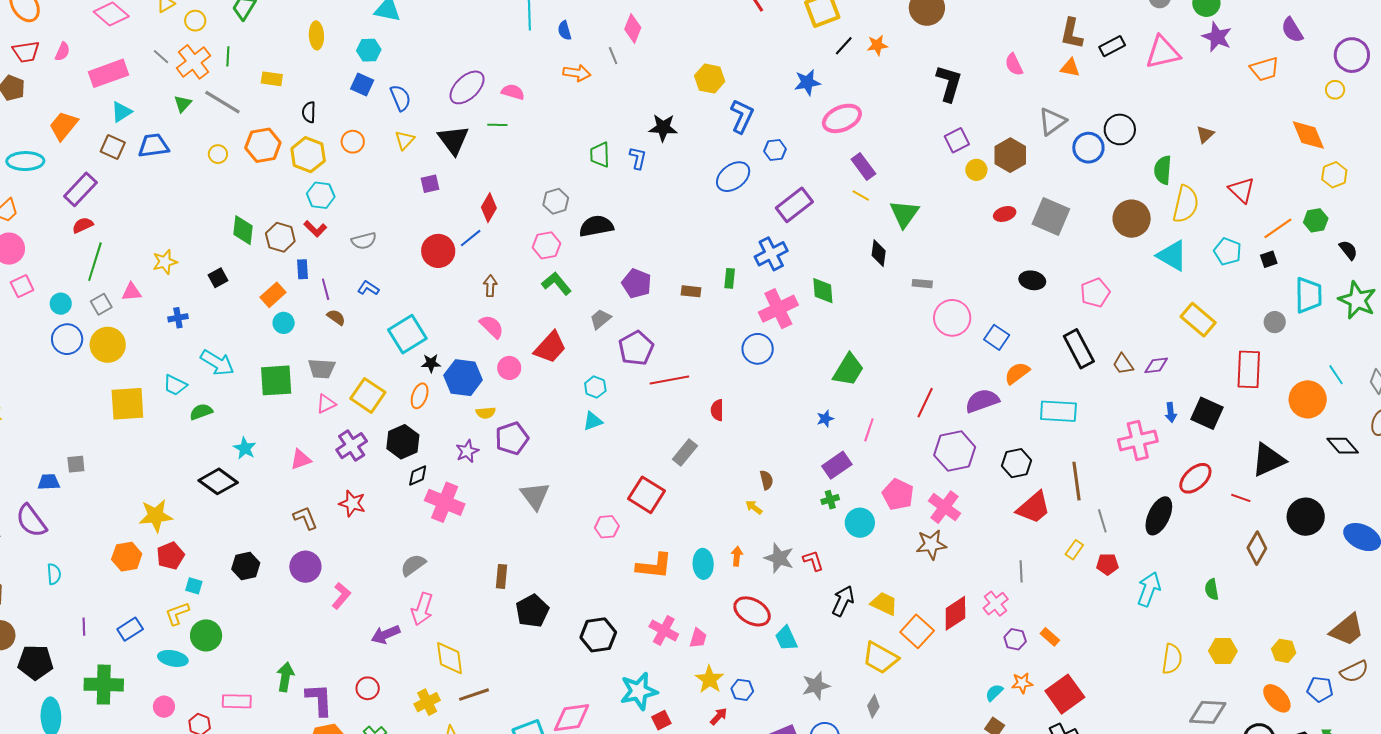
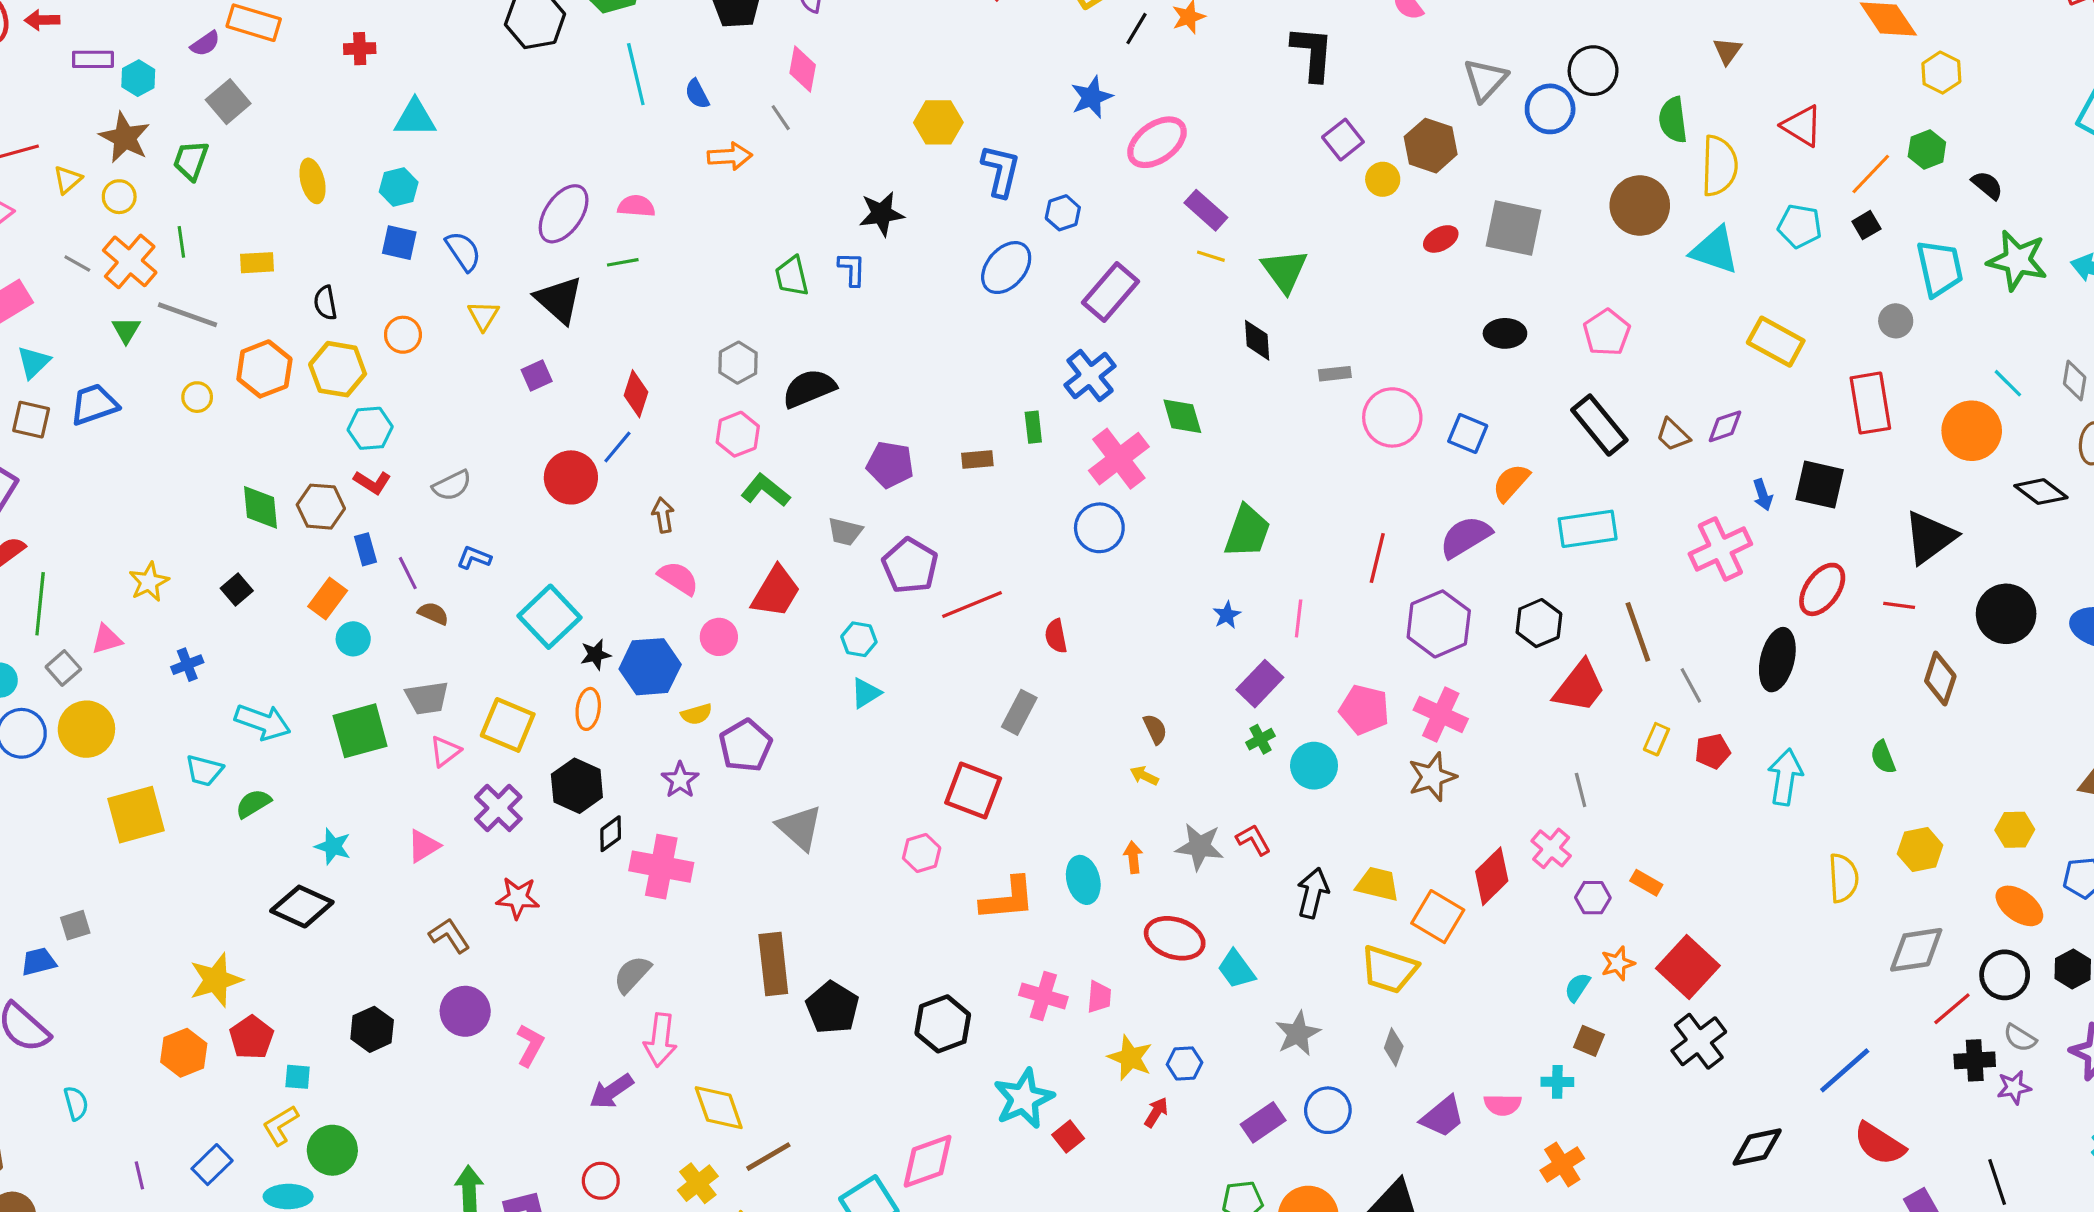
gray trapezoid: (600, 319) -> (845, 532), turned -115
brown rectangle: (501, 576) -> (773, 964), size x1.6

